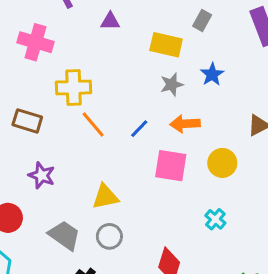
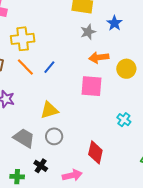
orange line: (93, 124) -> (25, 67), moved
blue line: (139, 129) -> (49, 67), moved
yellow circle: (222, 163) -> (126, 69), moved

